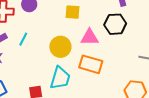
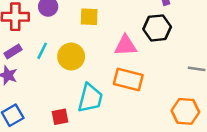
yellow square: (72, 12) -> (89, 17), moved
yellow circle: (60, 47) -> (71, 57), moved

